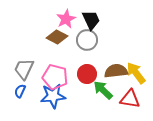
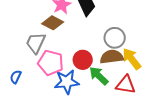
gray circle: (87, 40) -> (115, 38), moved
gray trapezoid: (24, 69) -> (36, 43), moved
blue star: (53, 96) -> (67, 82), moved

